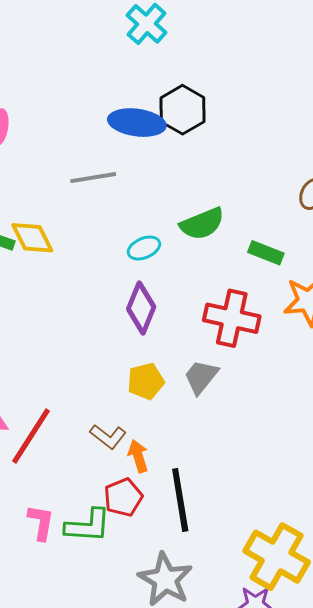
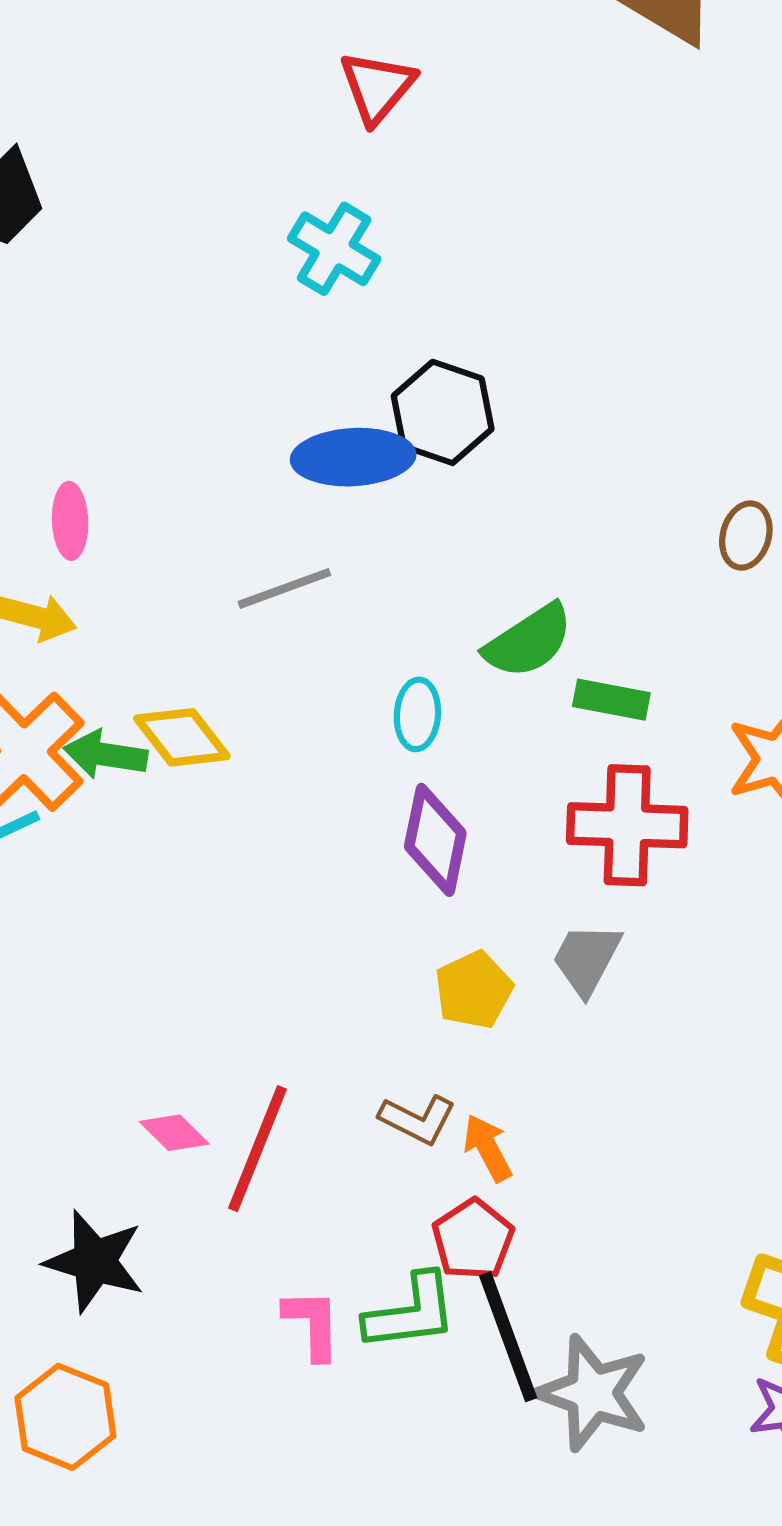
cyan ellipse: (144, 248) -> (417, 714), turned -52
green rectangle: (266, 253) -> (611, 700), moved
black line: (180, 500) -> (508, 1337), moved

